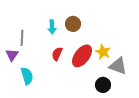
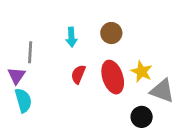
brown circle: (73, 24) -> (111, 33), moved
red ellipse: (82, 56) -> (113, 77), turned -55
cyan semicircle: (27, 76) -> (23, 100), moved

